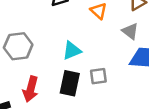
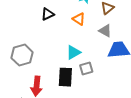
cyan triangle: (72, 51) -> (73, 52), moved

